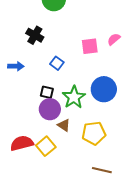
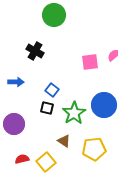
blue square: (57, 63) -> (52, 90), moved
purple circle: (50, 109) -> (14, 124), moved
red semicircle: (22, 143) -> (22, 159), size x0.6

